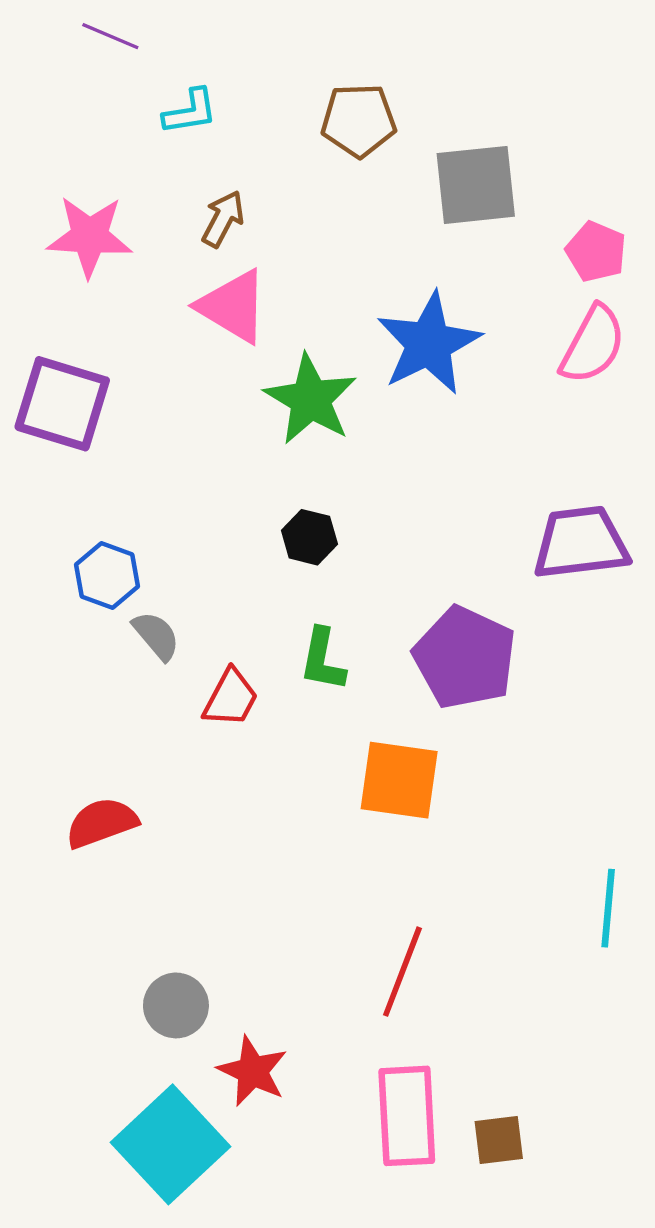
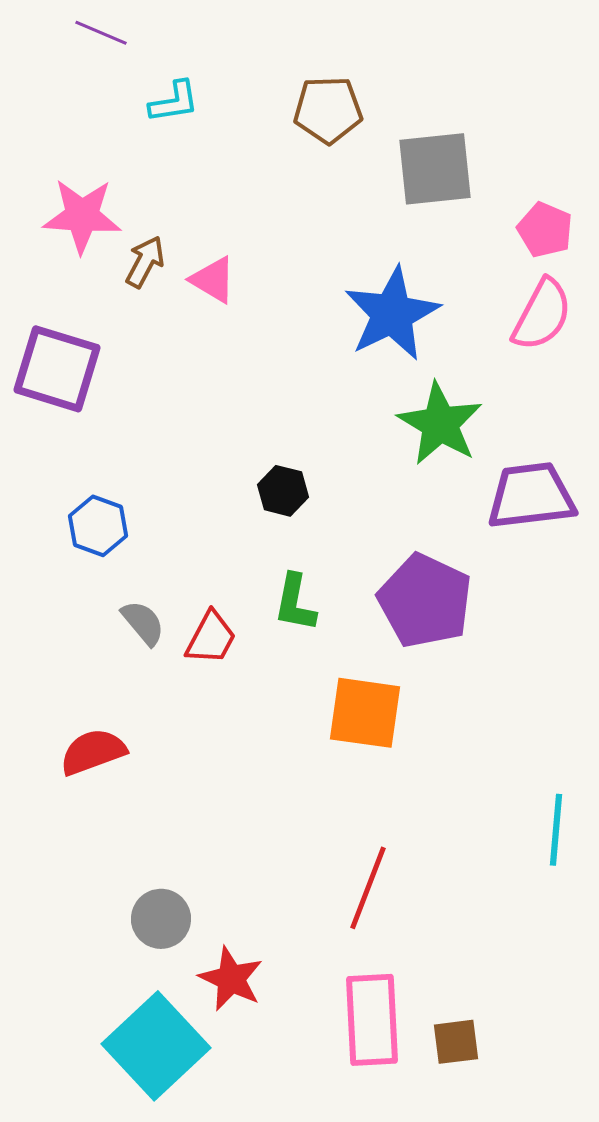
brown arrow: (223, 219) -> (145, 262), moved
pink triangle: (233, 306) -> (213, 280), size x0.7
green star: (311, 399) -> (440, 424), moved
gray semicircle: (156, 636) -> (143, 623), moved

